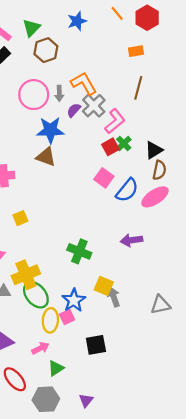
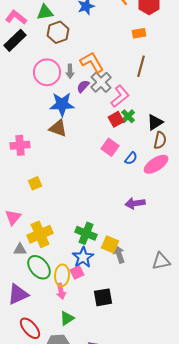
green triangle: (31, 28) -> (45, 12), turned 36
blue semicircle: (127, 190) -> (131, 158), size x0.6
green cross: (79, 251) -> (86, 233), moved
green ellipse: (36, 295) -> (39, 267), moved
pink arrow: (40, 348) -> (61, 291), moved, turned 105

